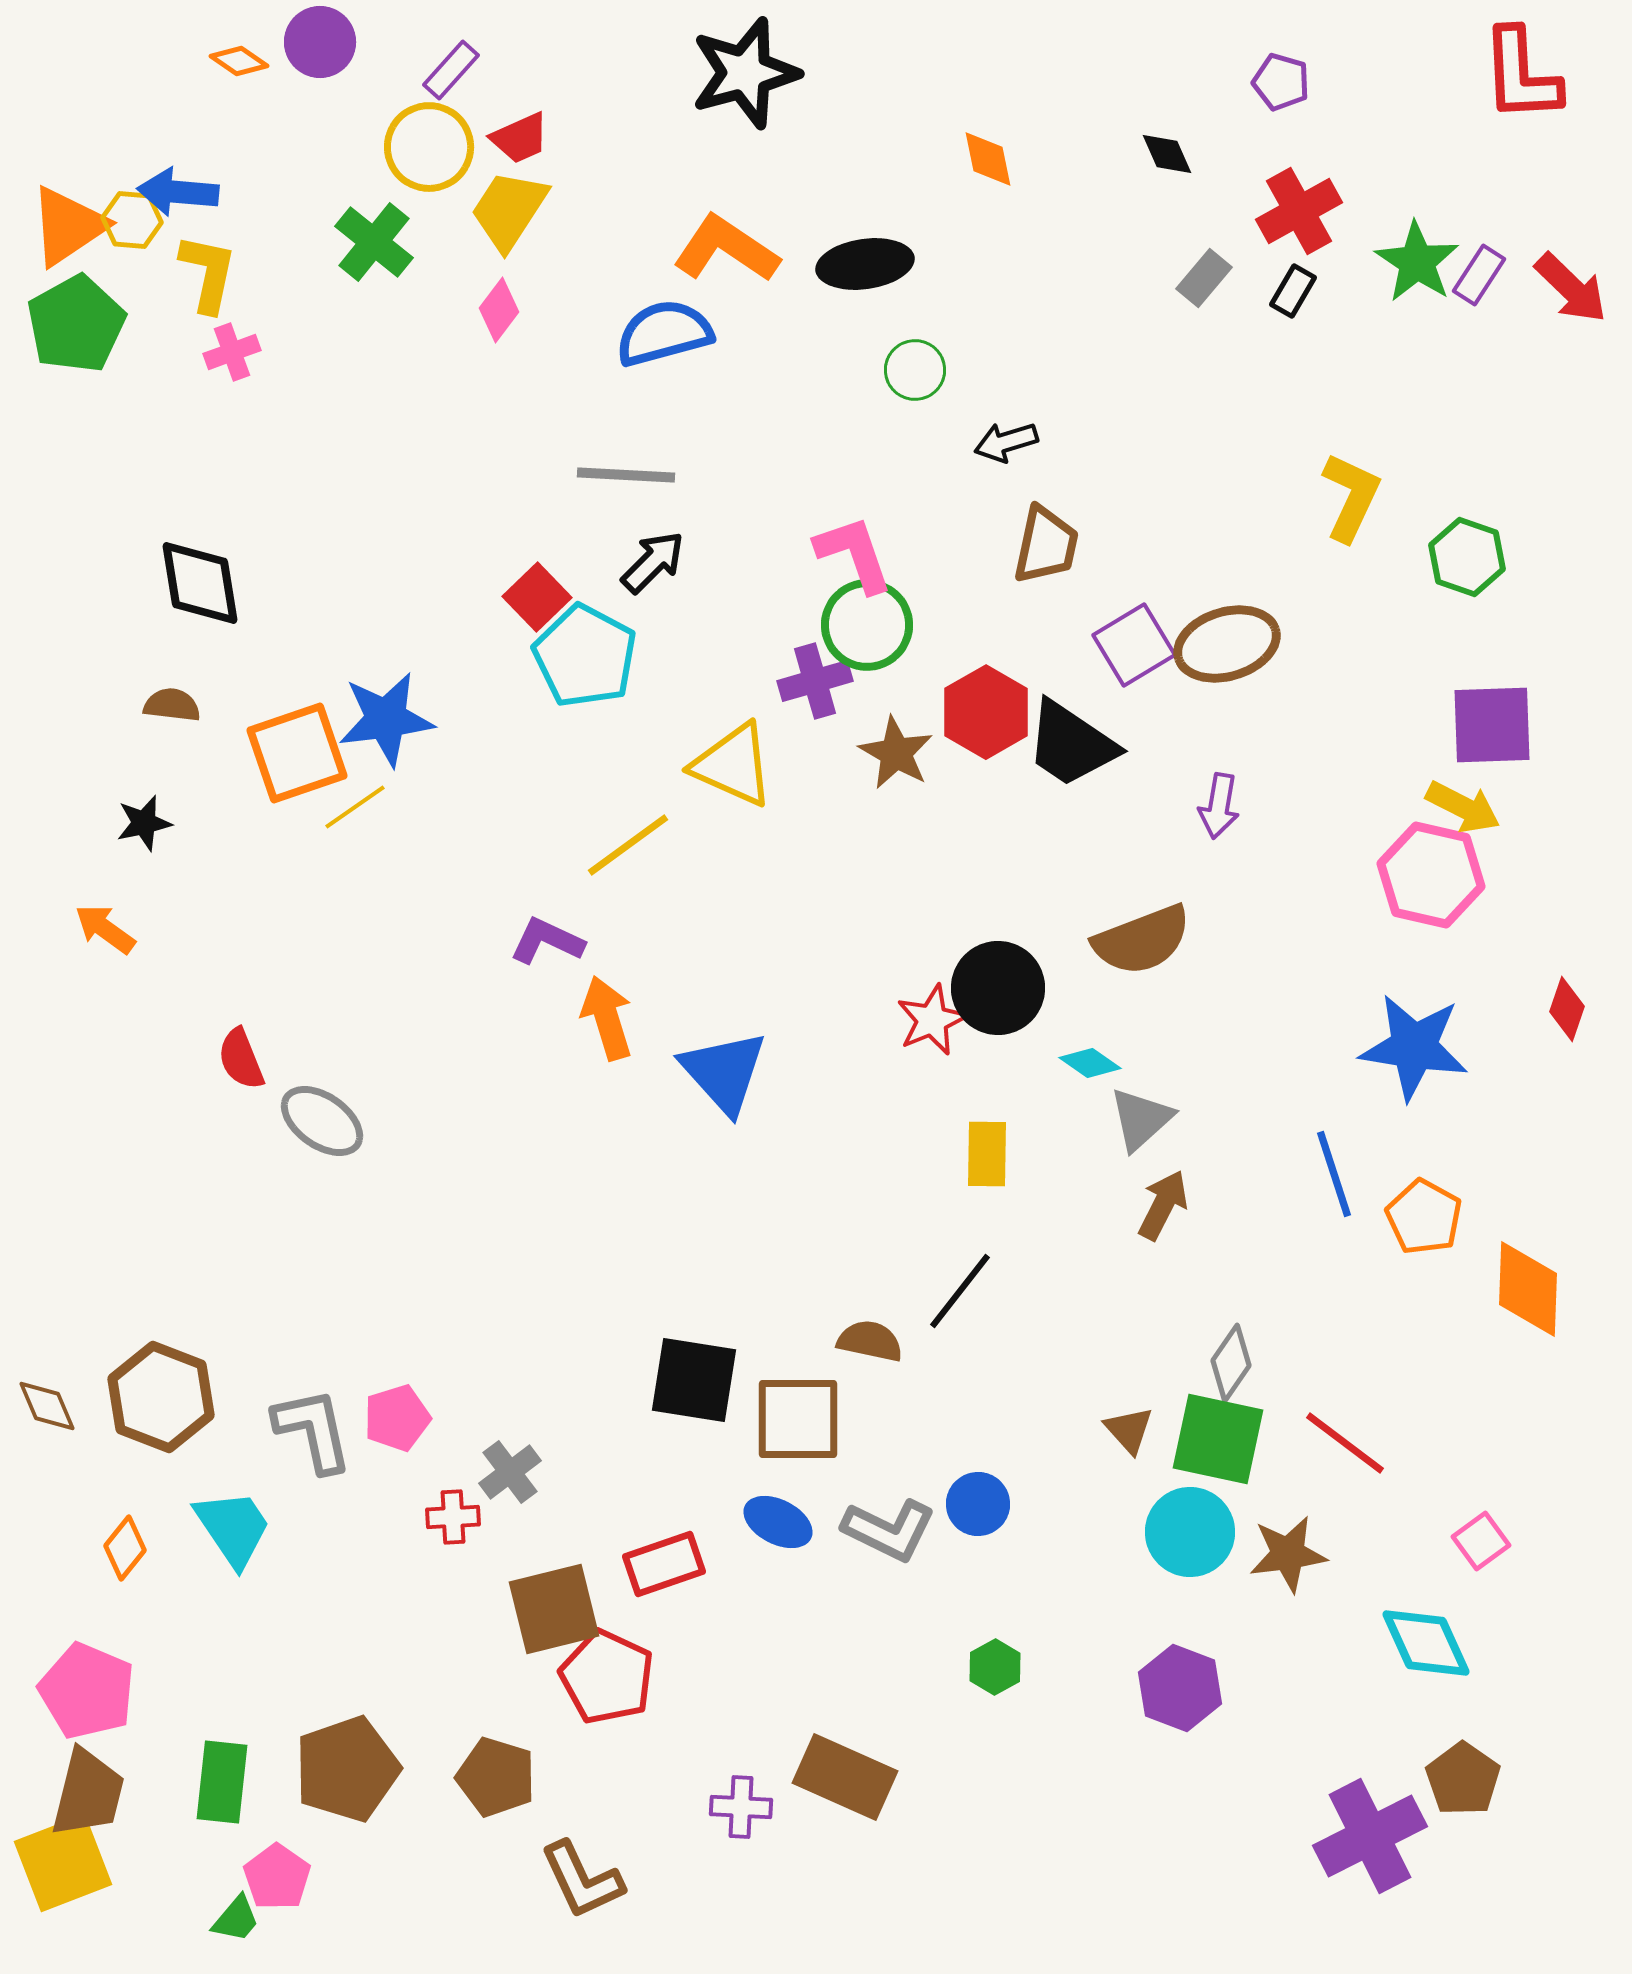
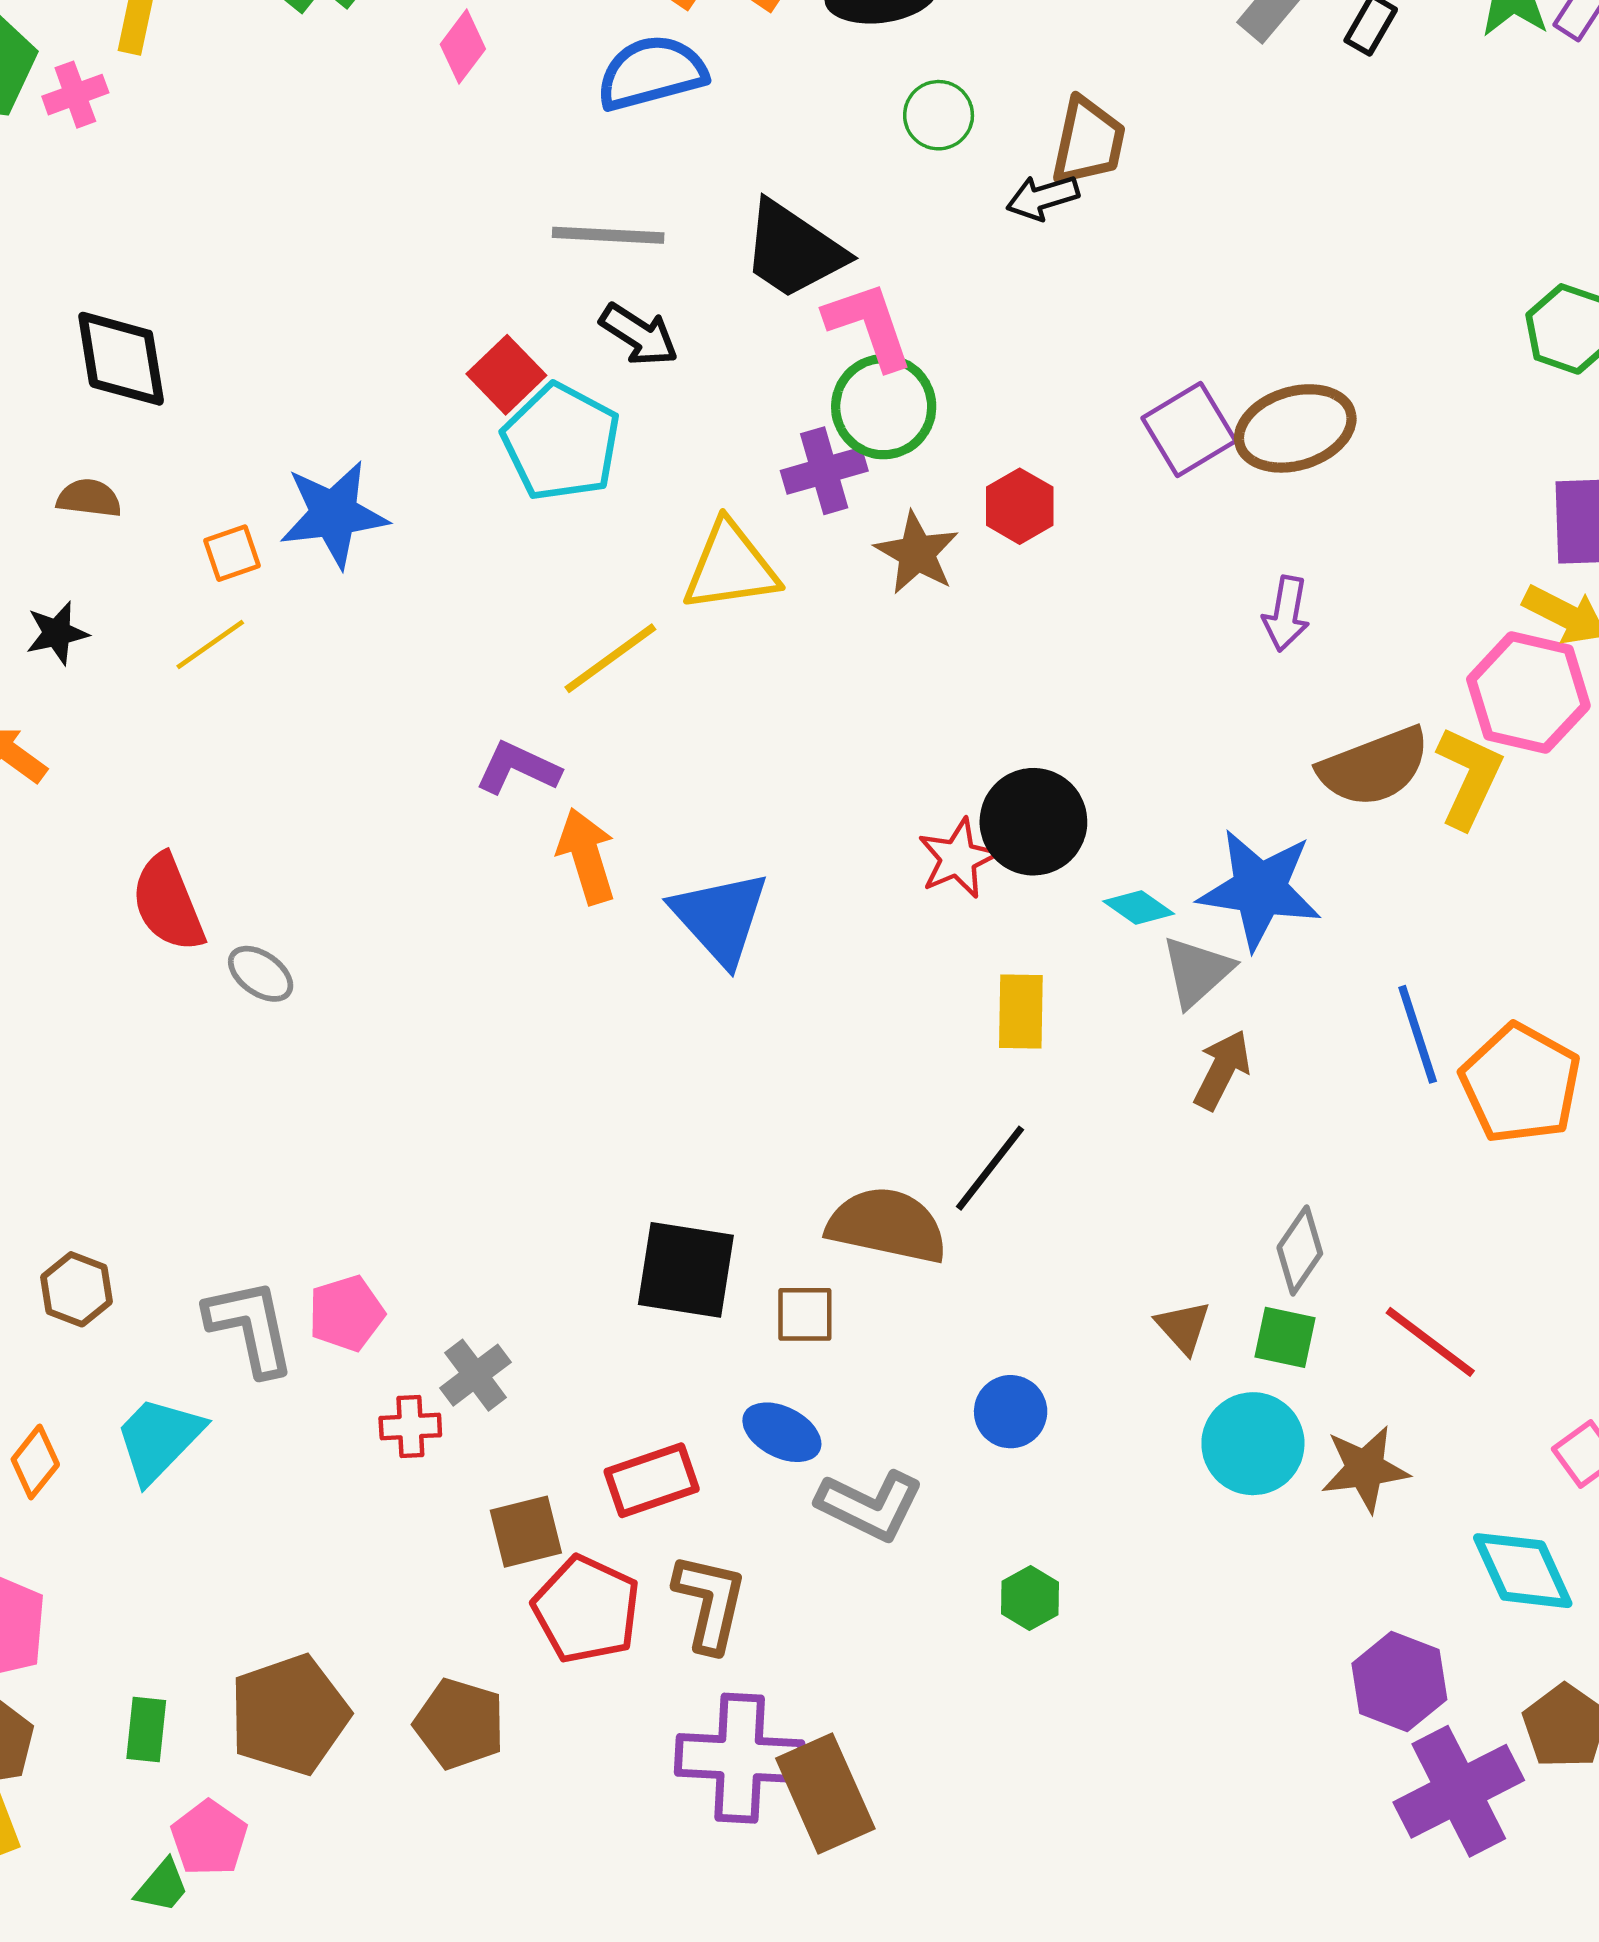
pink cross: (232, 352) -> (75, 95), moved
yellow L-shape: (1351, 497) -> (1469, 777), moved
brown trapezoid: (1046, 545) -> (1088, 141), moved
black arrow: (653, 562) -> (639, 335), turned 78
red hexagon: (986, 712) -> (1020, 506), size x0.7
black trapezoid: (1071, 744) -> (793, 250), moved
orange square: (297, 753) -> (232, 553), size x0.5
yellow triangle: (733, 765) -> (730, 567), turned -32
yellow line: (355, 807) -> (210, 645), moved
brown semicircle: (1142, 940) -> (1374, 767), moved
blue star: (1414, 1047) -> (1260, 889), moved
red semicircle: (241, 1059) -> (168, 903), size x1.4
gray ellipse: (322, 1121) -> (261, 974), size x0.7
orange pentagon: (1424, 1217) -> (1520, 1084), size x1.4
brown semicircle: (870, 1341) -> (887, 1225), size x1.6
brown hexagon: (161, 1397) -> (76, 1289), size x0.6
brown square: (798, 1419) -> (805, 1314), size x0.6
green square: (1218, 1439) -> (1285, 1337), size x0.6
cyan trapezoid: (233, 1528) -> (159, 1439), turned -102
gray L-shape: (889, 1530) -> (870, 1505), moved
brown square: (554, 1609) -> (526, 1532), size x0.7
purple hexagon: (1180, 1688) -> (1399, 1681), moved
brown rectangle: (845, 1777) -> (825, 1794), moved, turned 42
green rectangle: (222, 1782) -> (146, 1729), size x0.7
purple cross: (741, 1807) -> (740, 1758), size x1.8
brown L-shape: (582, 1880) -> (710, 1603), moved, turned -142

